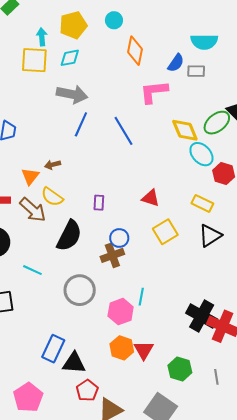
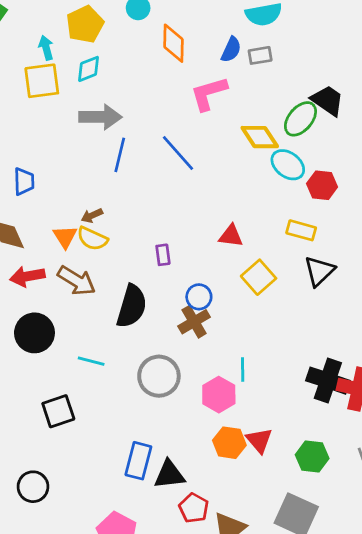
yellow semicircle: (52, 197) -> (92, 239), moved

